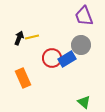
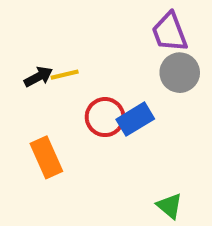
black arrow: (19, 38) -> (38, 77), turned 40
gray circle: (81, 45) -> (180, 73), moved

